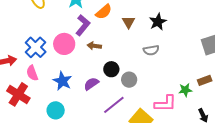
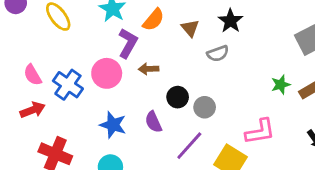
gray semicircle: (151, 50) -> (218, 54), moved
pink semicircle: (32, 73) -> (33, 75), moved
purple semicircle: (91, 84) -> (153, 122), turned -70
green star: (185, 90) -> (281, 85), moved

